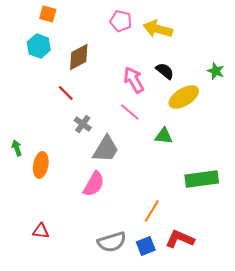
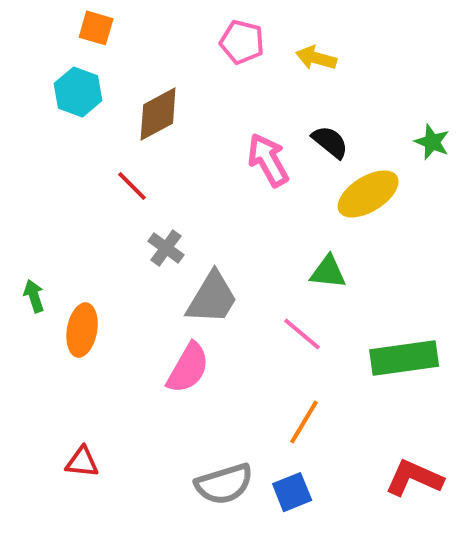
yellow arrow: (158, 29) -> (316, 58), size x0.7
pink line: (130, 112) -> (302, 334), moved
red L-shape: (180, 239) -> (414, 478), moved

